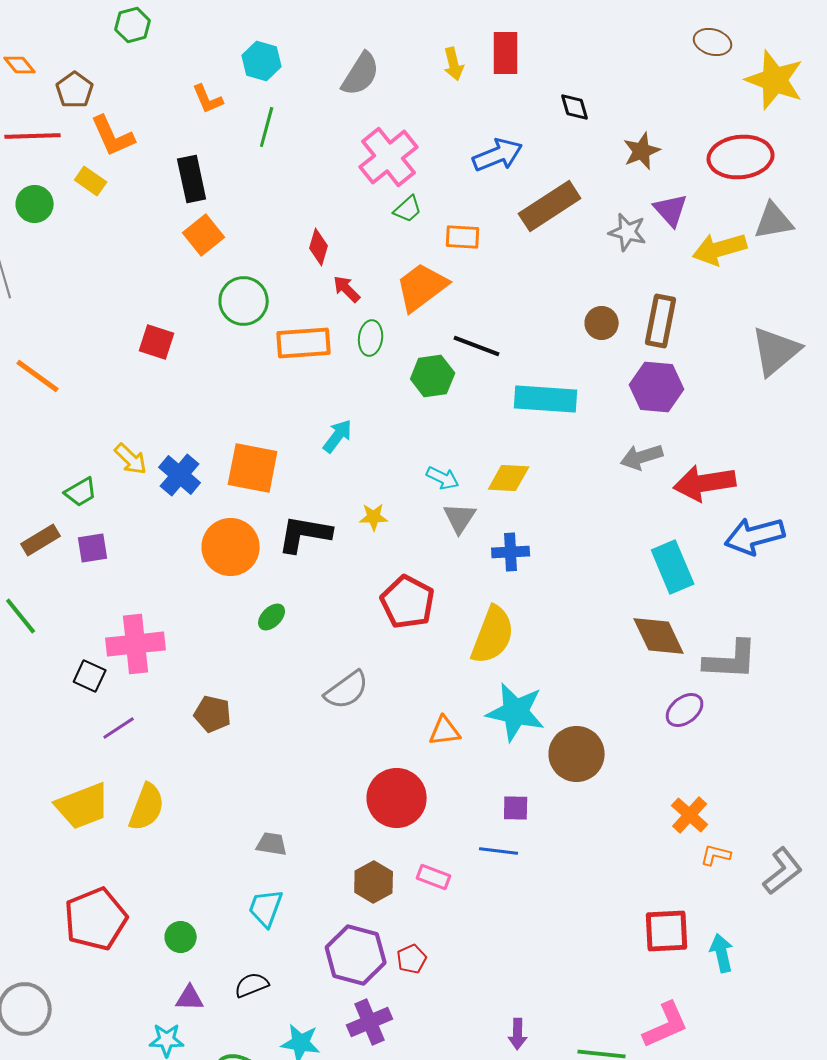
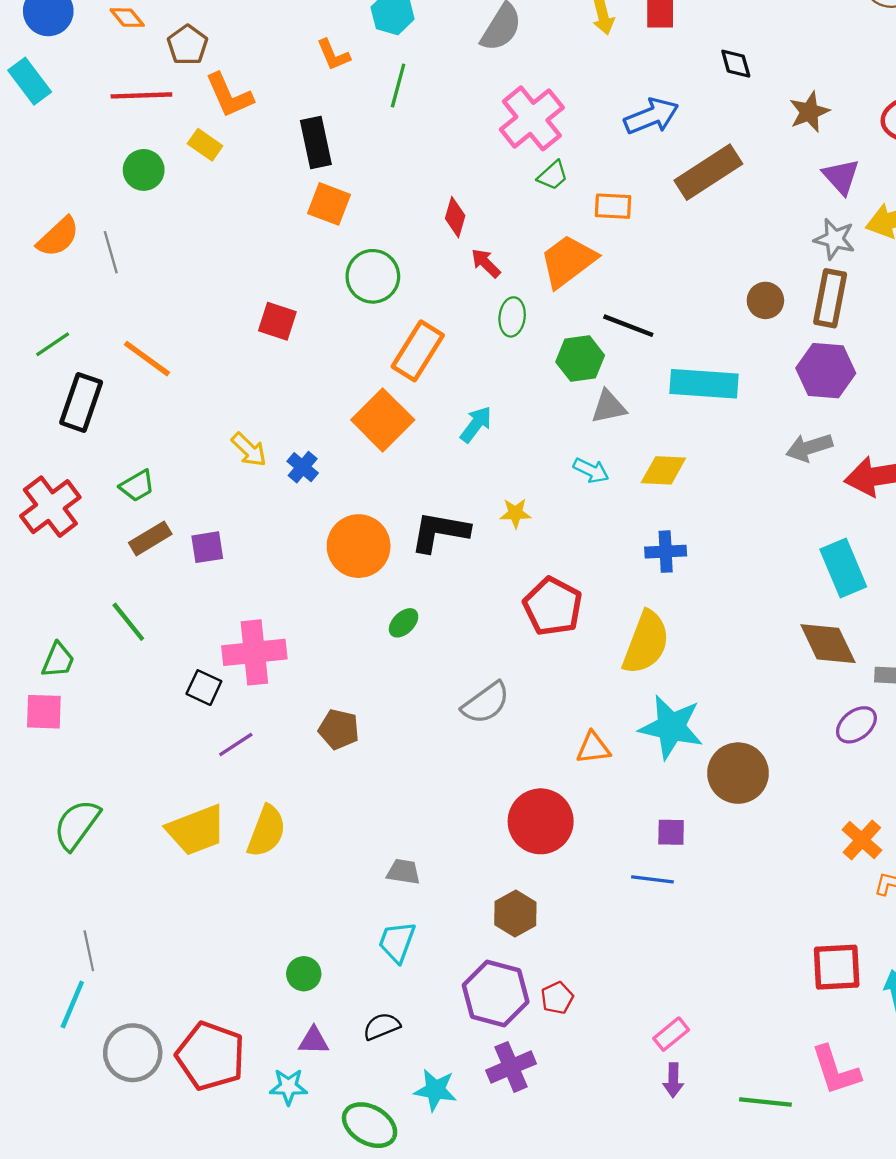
gray star: (628, 232) -> (835, 239), moved
orange square: (204, 235) -> (329, 204), turned -30
orange rectangle: (304, 343) -> (418, 351), moved, turned -54
orange square: (253, 468) -> (383, 420), moved, turned 34
blue cross: (180, 475) -> (303, 467), size x0.7
green trapezoid: (81, 492) -> (137, 486), moved
gray triangle: (460, 518) -> (609, 407), moved, turned 45
pink rectangle: (434, 877) -> (671, 1034), moved, turned -60
red pentagon: (96, 919) -> (211, 1056), moved, turned -30
pink L-shape: (666, 1025) -> (836, 1070), turned 96

